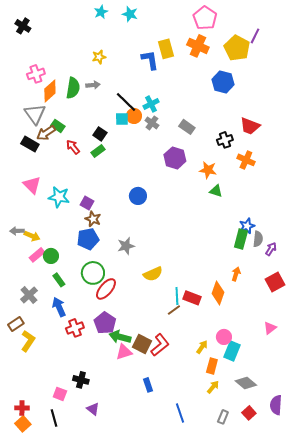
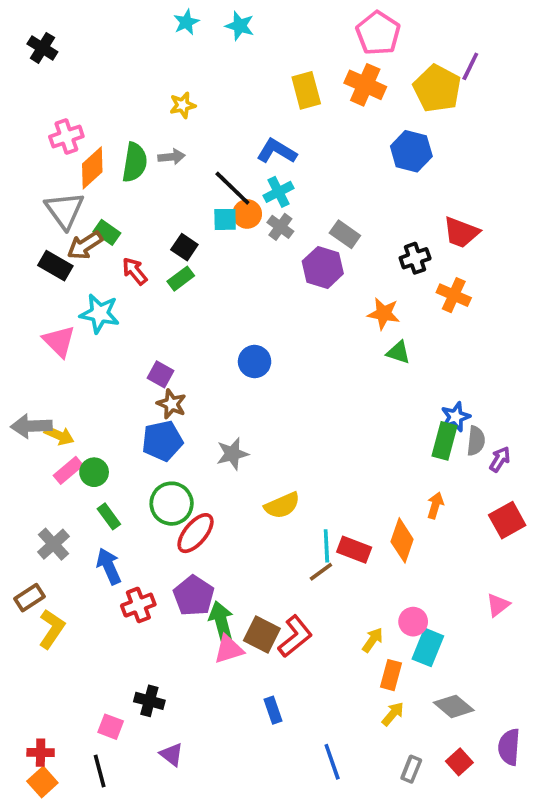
blue L-shape: (150, 60) -> (277, 151), moved, turned -50
purple hexagon: (175, 158) -> (323, 267), moved
cyan star: (59, 197) -> (100, 314), moved
gray arrow: (17, 231) -> (31, 426), size x1.5
green arrow: (120, 337) -> (221, 622), turned 60

